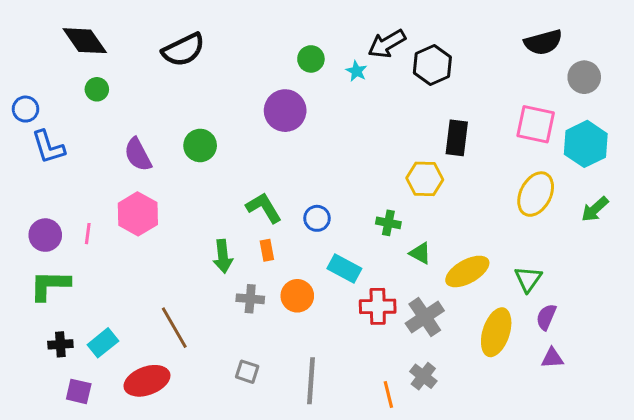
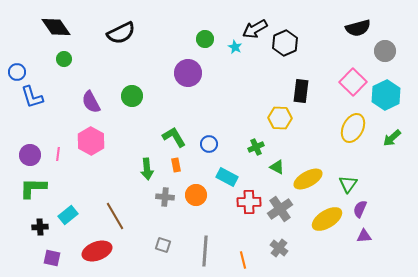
pink square: (536, 124) -> (353, 82), turned 32
green cross: (388, 223) -> (256, 147), turned -35
yellow ellipse: (496, 332) -> (327, 219), turned 40
cyan rectangle: (103, 343) -> (68, 215), moved
orange line: (388, 394) -> (243, 260), moved

